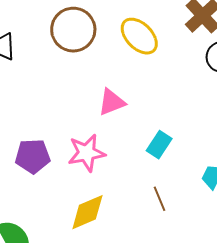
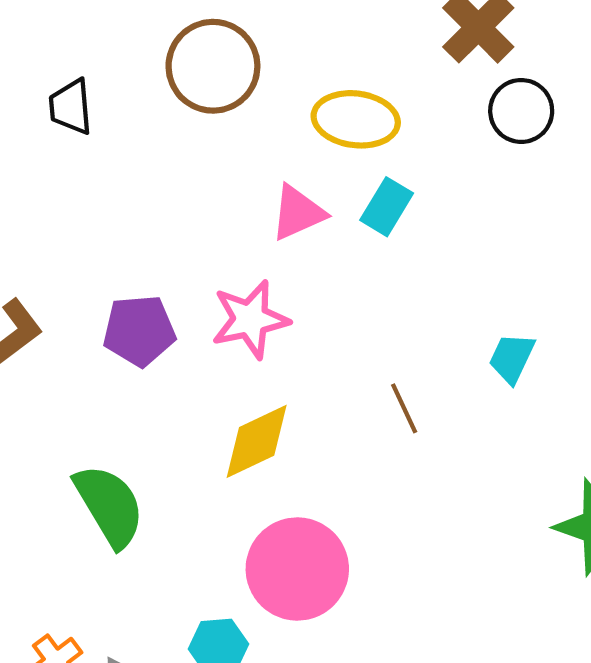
yellow ellipse: (139, 36) -> (356, 119), moved, turned -36
cyan rectangle: (159, 145) -> (387, 207), moved

